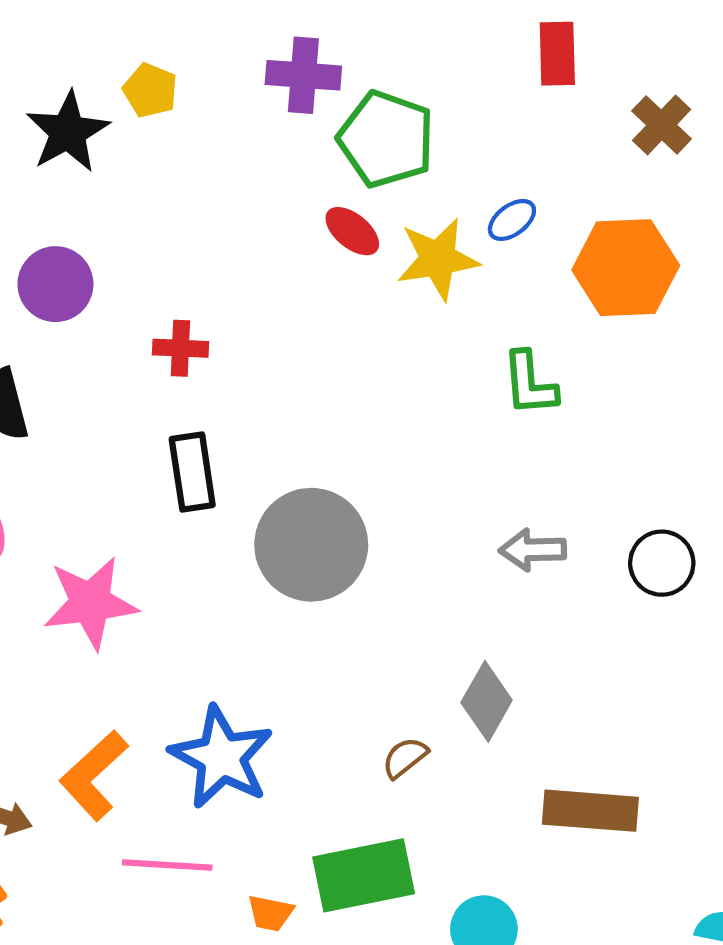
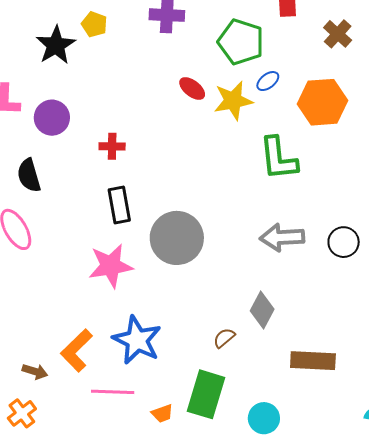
green pentagon: (386, 139) -> (241, 42), moved
green L-shape: (530, 384) -> (278, 158), size x1.4
gray arrow: (533, 550) -> (282, 237), size x1.4
pink star: (90, 603) -> (111, 266), moved
green rectangle: (364, 875) -> (206, 394), turned -60
orange trapezoid: (270, 913) -> (162, 413), turned -30

